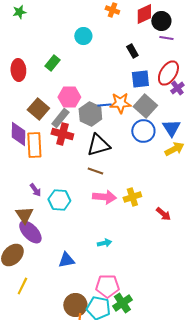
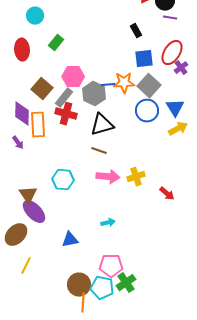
cyan circle: (83, 36) -> (35, 16), moved
purple arrow: (35, 190) -> (18, 143), moved

